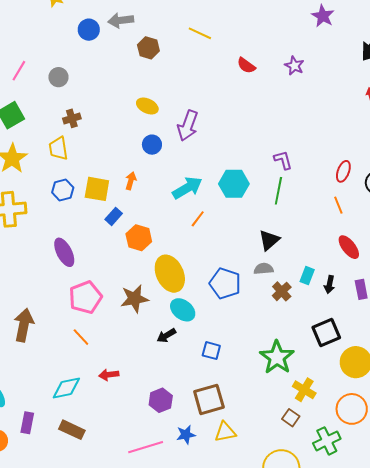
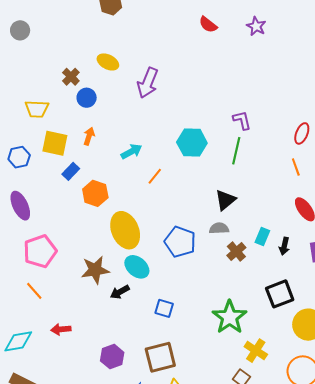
brown cross: (72, 118) -> (71, 77), moved, turned -30
blue circle: (152, 145) -> (87, 98), moved
yellow trapezoid: (58, 148) -> (37, 109), moved, turned -80
cyan arrow: (187, 188) -> (131, 151), moved, size x0.7
blue hexagon: (63, 190) -> (19, 157), moved
brown star: (134, 299) -> (95, 270), moved

